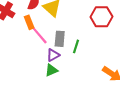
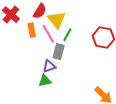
pink line: (39, 35) -> (48, 34), moved
green line: (76, 46) -> (67, 35), moved

